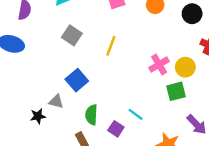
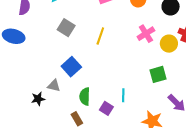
pink cross: (159, 64) -> (146, 34), moved
yellow circle: (185, 67) -> (169, 44), moved
cyan line: (135, 114) -> (123, 95), turned 56

